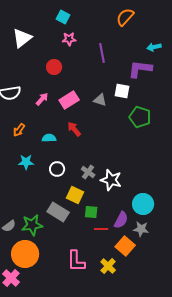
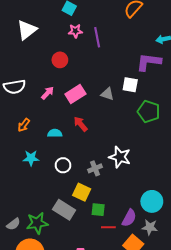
purple line: (102, 53) -> (97, 37), moved
gray cross: (88, 172) -> (95, 168), turned 32
white star: (111, 180) -> (120, 157), moved

